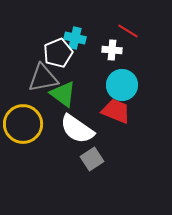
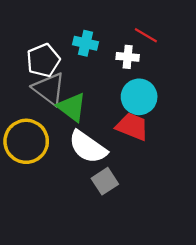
white pentagon: (58, 53) -> (43, 60), moved
gray triangle: (43, 78) -> (49, 89), turned 48

